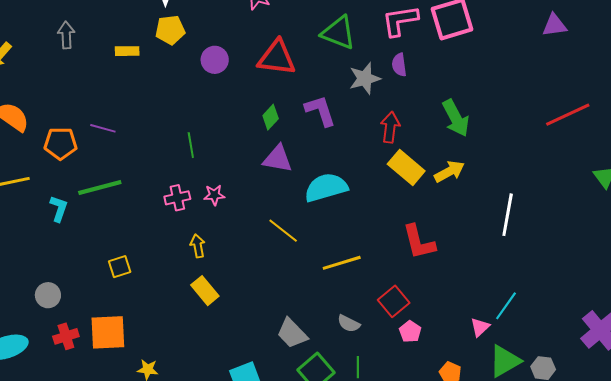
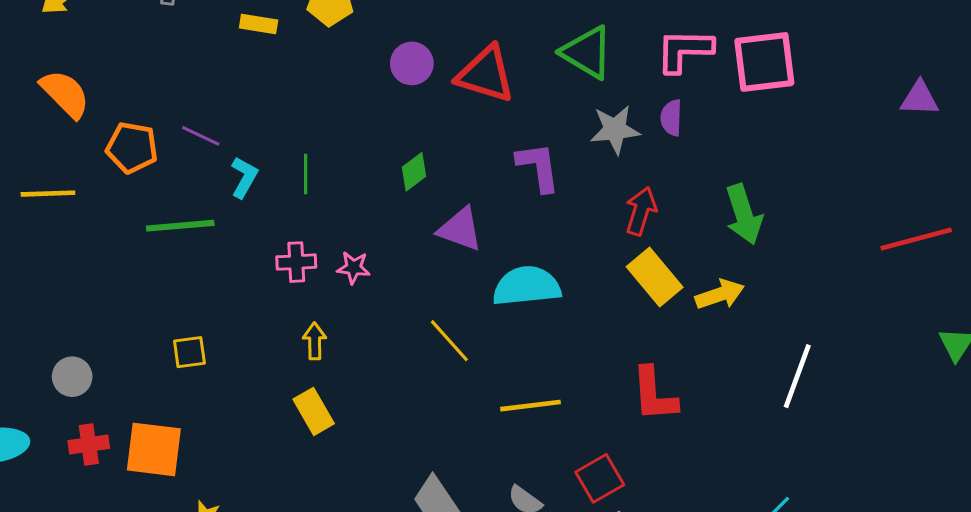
purple circle: (215, 60) -> (412, 63), moved
green diamond: (271, 117) -> (414, 172), moved
green line: (191, 145) -> (306, 174), moved
cyan L-shape: (59, 209) -> (244, 177), moved

